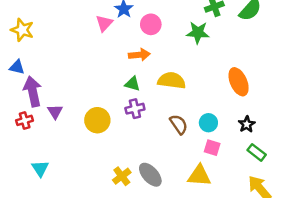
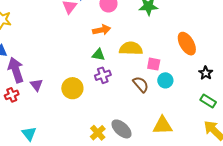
black star: (247, 124) -> (206, 73), moved
pink square: (212, 148) -> (154, 64), moved

